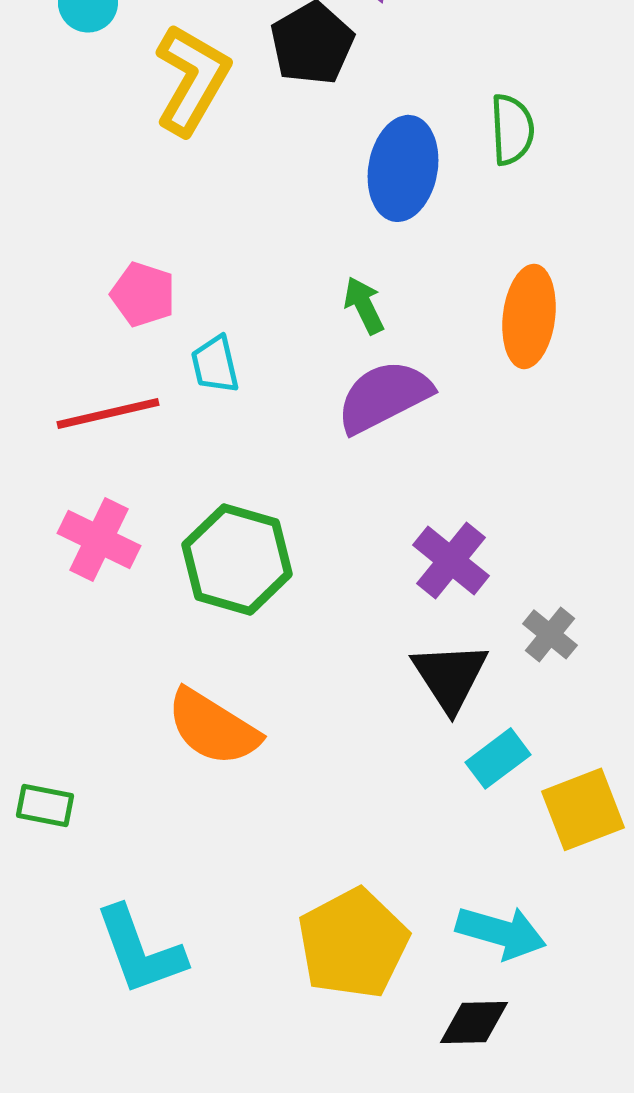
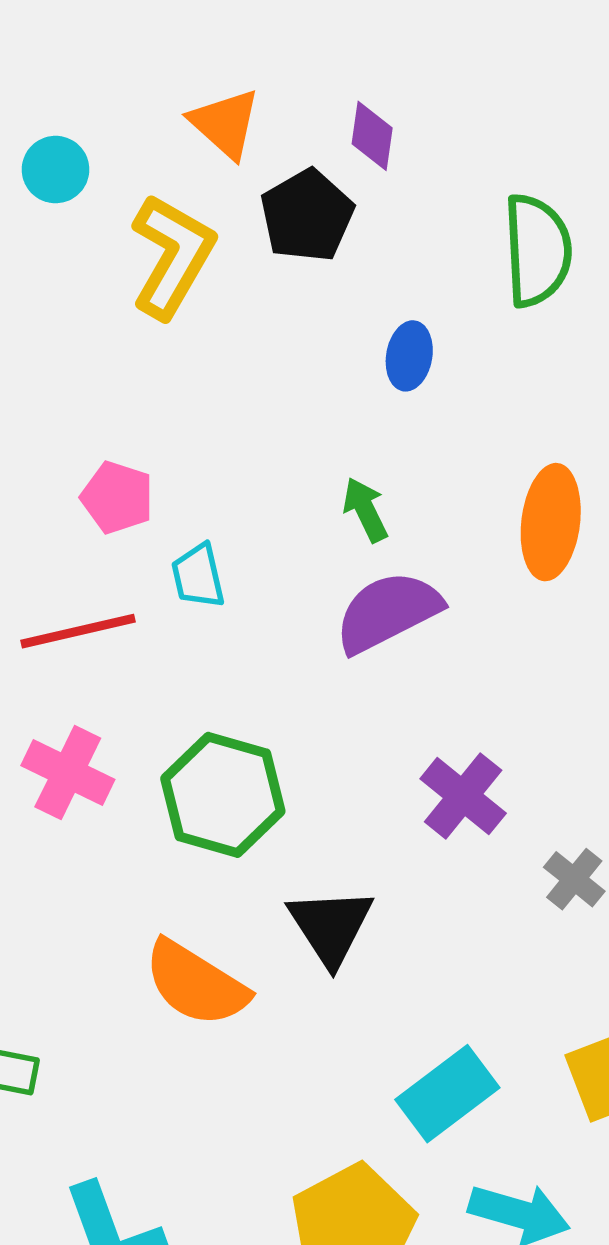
green semicircle: (512, 129) -> (537, 250), moved, size x1.4
blue ellipse: (403, 168) -> (409, 356), size x0.6
black triangle: (450, 676) -> (331, 926), moved
cyan rectangle: (498, 758) -> (447, 1094), moved, size x1.4

